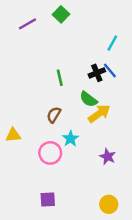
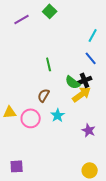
black cross: (97, 73) -> (85, 80), moved
pink circle: (50, 153) -> (31, 118), moved
purple square: (48, 200) -> (17, 166), moved

